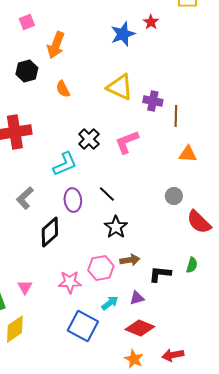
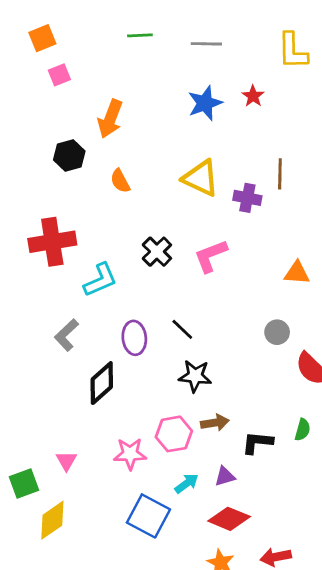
pink square: (27, 22) -> (59, 75), moved
red star: (151, 22) -> (253, 96), moved
brown line: (176, 116) -> (280, 174), moved
cyan L-shape: (65, 164) -> (100, 280), moved
black star: (116, 227) -> (195, 376), turned -30

